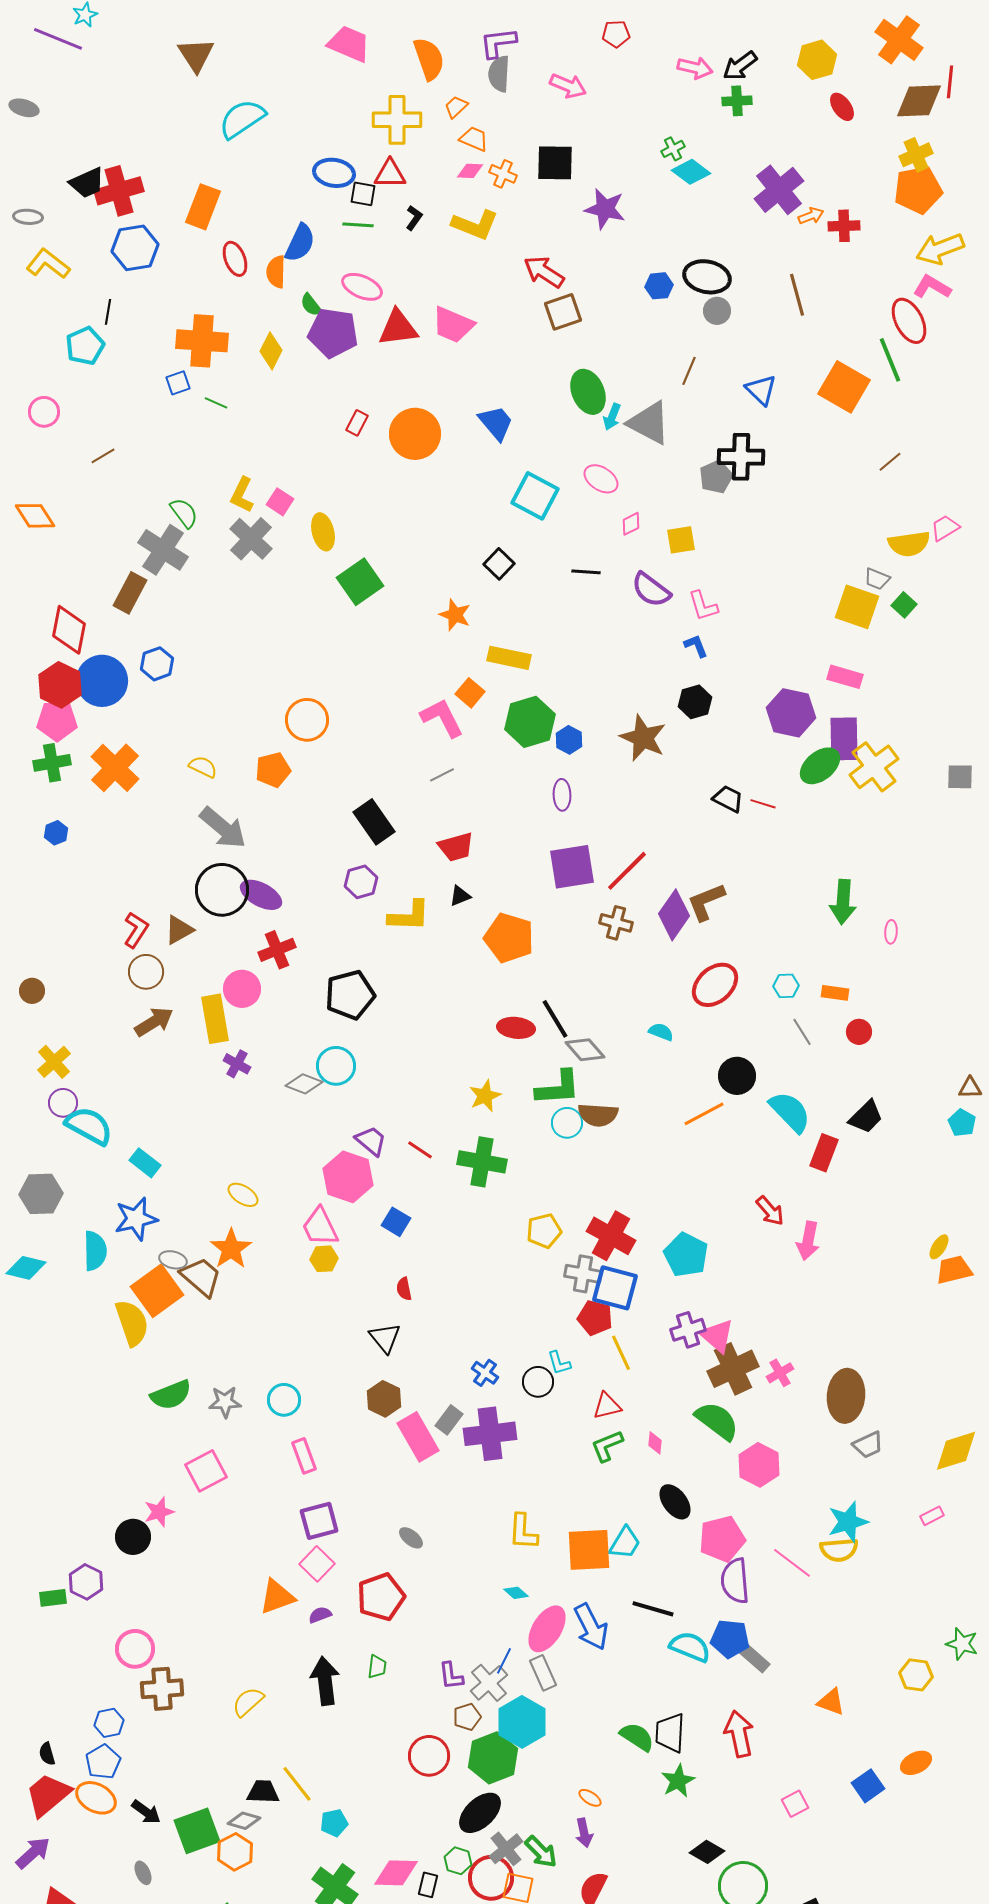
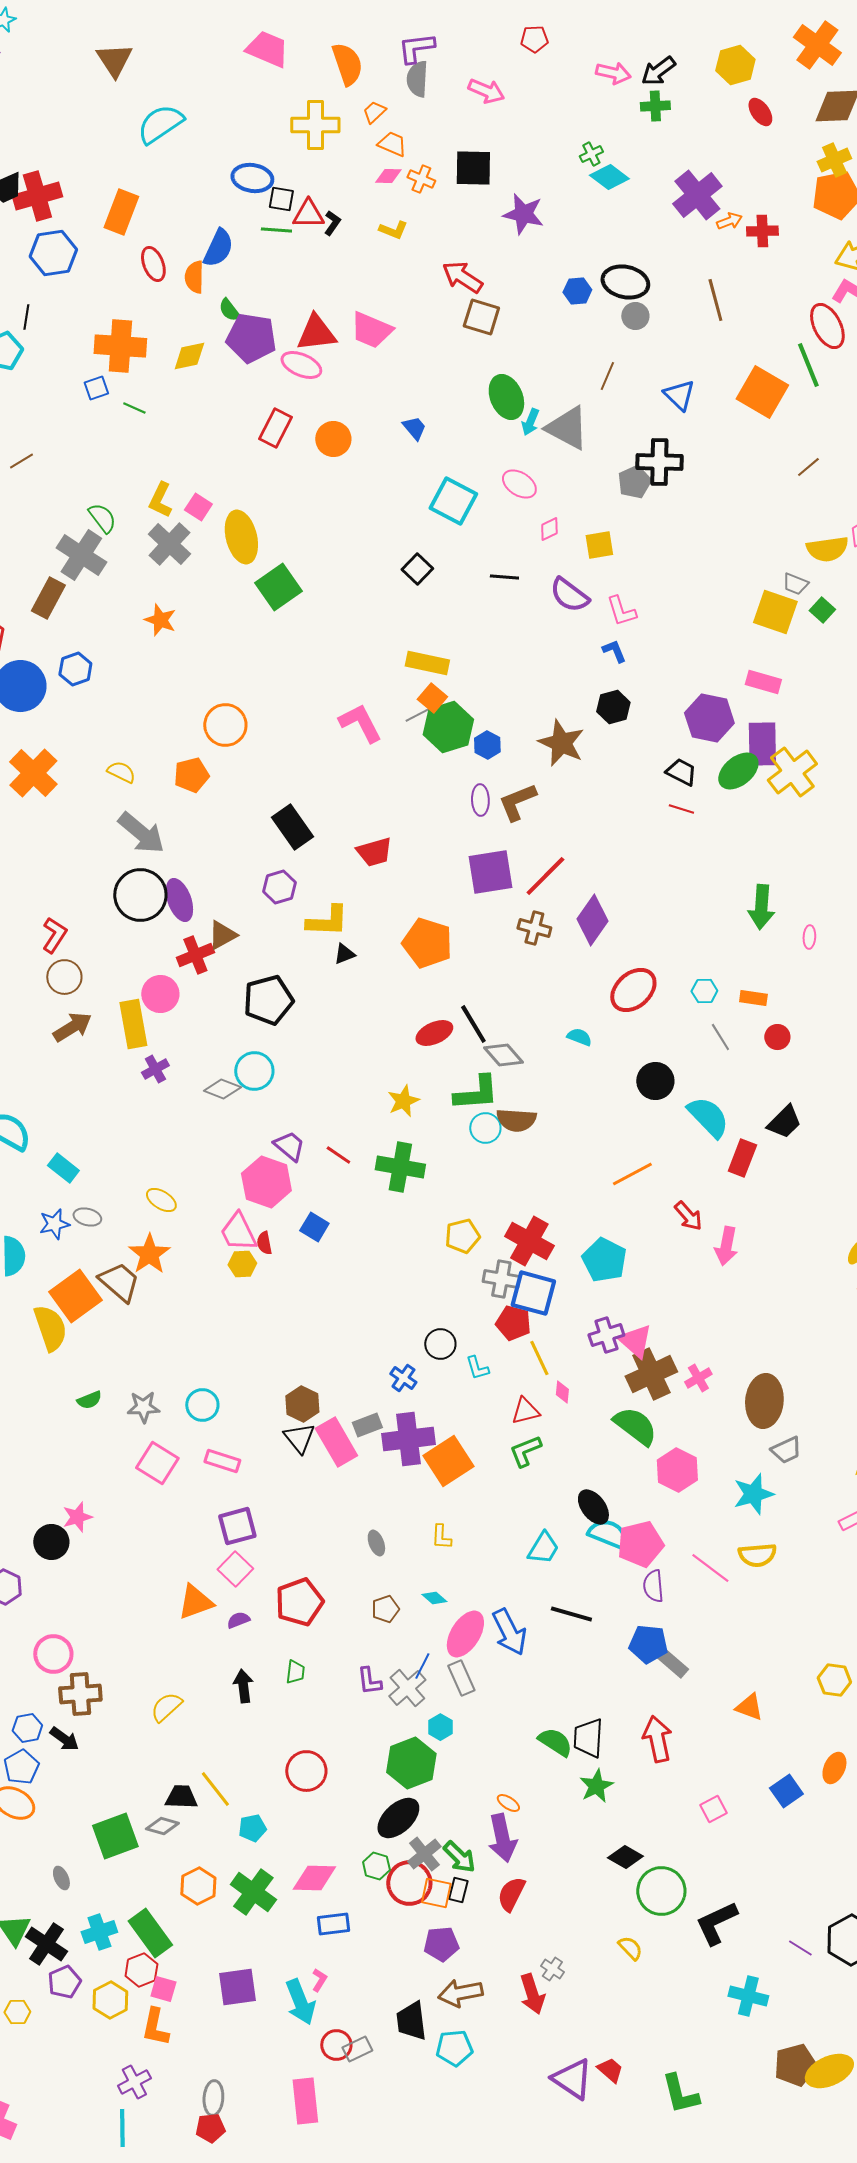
red triangle: (390, 174) -> (308, 214), moved
yellow L-shape: (475, 225) -> (393, 230), size x0.6
pink ellipse: (362, 287) -> (301, 365), moved
brown square: (563, 312) -> (481, 317), turned 36
yellow diamond: (271, 351) -> (189, 356), turned 51
red rectangle: (357, 423) -> (275, 428), size x1.5
blue trapezoid: (496, 423) -> (414, 428), size x0.7
orange circle: (415, 434) -> (333, 439), size x0.7
yellow ellipse: (323, 532) -> (241, 537), size x1.4
orange star: (455, 615) -> (160, 620), moved
orange square: (470, 693) -> (432, 698), moved
gray line: (442, 775) -> (417, 715), moved
black trapezoid: (728, 799) -> (681, 772), moved
purple ellipse: (261, 895) -> (179, 900), turned 42
black triangle: (460, 896) -> (344, 954), moved
brown L-shape: (706, 902) -> (517, 802), moved
brown triangle: (179, 930) -> (222, 935), moved
red ellipse: (516, 1028) -> (434, 1033), turned -30
purple cross: (237, 1064) -> (155, 1069), turned 32
orange line: (704, 1114) -> (632, 1174), moved
blue star: (136, 1219) -> (54, 1224), size x0.7
gray ellipse: (173, 1260) -> (87, 1217), moved
red semicircle: (404, 1289) -> (264, 1243), moved
black triangle: (385, 1338) -> (299, 1438), moved
black circle: (538, 1382) -> (440, 1344), moved
green semicircle: (171, 1395) -> (89, 1400), size x0.6
gray rectangle: (449, 1420) -> (367, 1425), turned 32
pink diamond: (655, 1443) -> (562, 1392), moved
pink rectangle: (304, 1456) -> (222, 1461), turned -52
pink square: (206, 1471) -> (157, 1463), moved, turned -30
cyan star: (848, 1522) -> (753, 1494), moved
yellow L-shape: (523, 1532) -> (441, 1537), size x0.7
gray ellipse: (411, 1538) -> (376, 1543), moved, turned 30
orange square: (589, 1550) -> (448, 1461), moved, turned -30
purple semicircle: (735, 1581) -> (653, 1586), size x0.7
cyan semicircle: (690, 1647) -> (608, 1534), moved
black arrow: (325, 1681) -> (243, 1686), size x0.7
brown pentagon: (467, 1717) -> (385, 1609), moved
cyan hexagon: (522, 1722) -> (440, 1727), size x0.5
red circle: (429, 1756) -> (306, 1771), moved
orange ellipse: (916, 1763) -> (834, 1768), turned -40
black arrow: (146, 1812) -> (64, 1739), moved
purple arrow: (584, 1833) -> (502, 1838), size x1.6
orange hexagon: (235, 1852) -> (198, 1886), moved
black rectangle: (428, 1885) -> (458, 1890), moved

